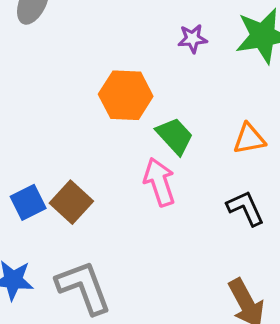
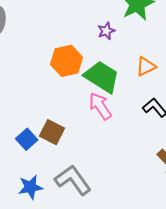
purple star: (193, 39) -> (106, 31), moved
green trapezoid: (175, 136) -> (102, 77), size x1.5

